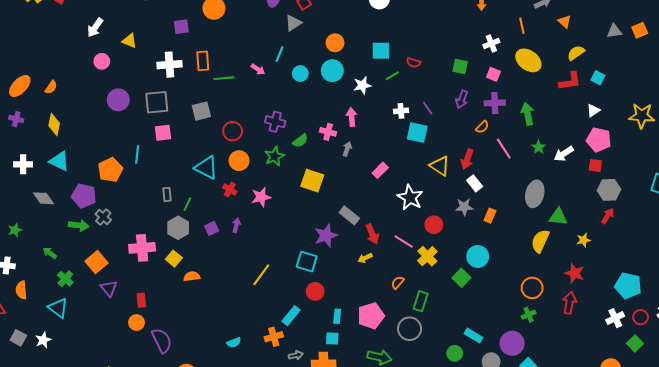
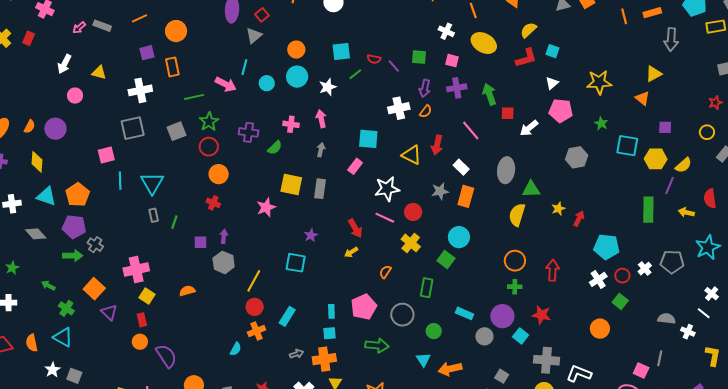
white cross: (491, 44) -> (446, 31), turned -35
orange rectangle: (203, 61) -> (172, 67), moved
pink arrow: (258, 69) -> (226, 84), size x1.5
purple circle: (118, 100) -> (55, 129), moved
purple line: (428, 108) -> (394, 66), moved
white cross: (401, 111) -> (399, 108), moved, size x1.5
orange semicircle: (482, 127) -> (426, 111), moved
pink cross: (328, 132) -> (291, 124), moved
pink square: (163, 133) -> (106, 155), moved
cyan square: (417, 133) -> (368, 139), moved
green star: (539, 147) -> (601, 123), moved
green star: (274, 156) -> (209, 122), moved
red square: (595, 165) -> (508, 113), moved
cyan triangle: (206, 168) -> (152, 183), moved, turned 40
orange pentagon: (110, 170) -> (77, 195), moved
white rectangle: (475, 183) -> (461, 167), moved
pink star: (261, 197) -> (266, 207), moved
white star: (410, 198) -> (387, 189), turned -30
gray rectangle: (349, 215) -> (320, 189), moved, turned 66
orange rectangle: (490, 216) -> (466, 196), size x1.5
red arrow: (608, 216) -> (579, 219), moved
gray hexagon: (178, 228) -> (224, 262), moved
purple square: (212, 228) -> (200, 242), turned 32
purple star: (326, 235) -> (311, 235), size x0.6
pink line: (404, 242) -> (385, 218), moved
yellow square: (174, 259) -> (147, 296), moved
red star: (575, 273) -> (542, 315), moved
orange semicircle: (21, 290) -> (32, 343), moved
red circle: (315, 291) -> (255, 307), moved
green rectangle: (421, 301) -> (427, 288), moved
green cross: (529, 315) -> (515, 287), turned 32
orange cross: (274, 337) -> (256, 331), moved
gray square: (18, 338) -> (74, 376), moved
cyan semicircle: (234, 342) -> (236, 349), turned -32
green circle: (455, 353) -> (434, 331), moved

